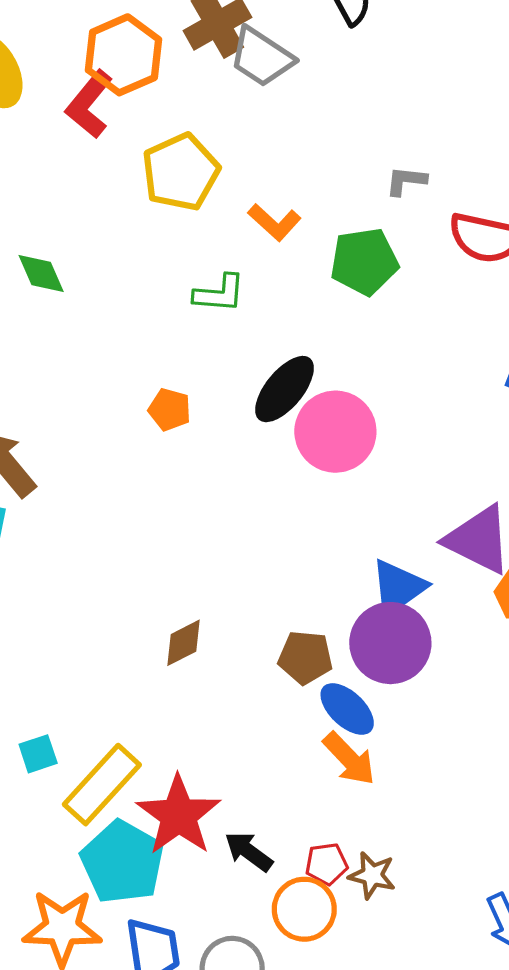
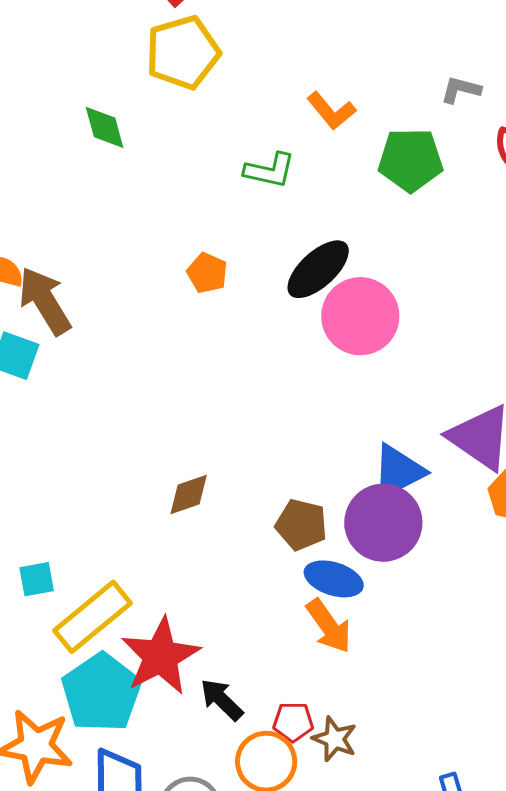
yellow pentagon: (181, 172) -> (183, 52), moved
blue ellipse: (347, 709) -> (334, 579), turned -34

